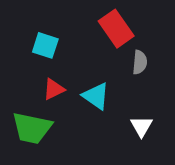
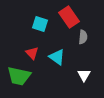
cyan square: (45, 45) -> (40, 24), moved
red triangle: (54, 89) -> (32, 53), turned -48

